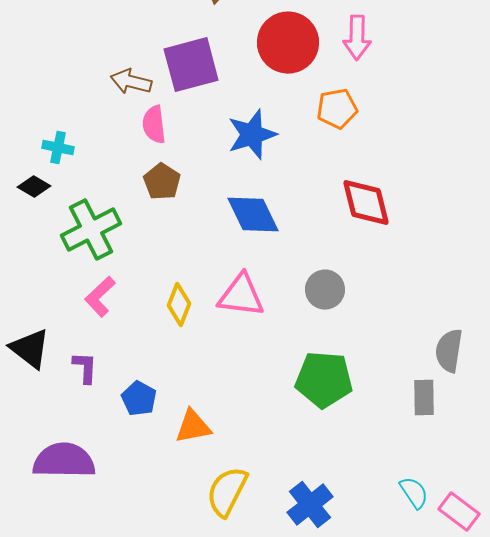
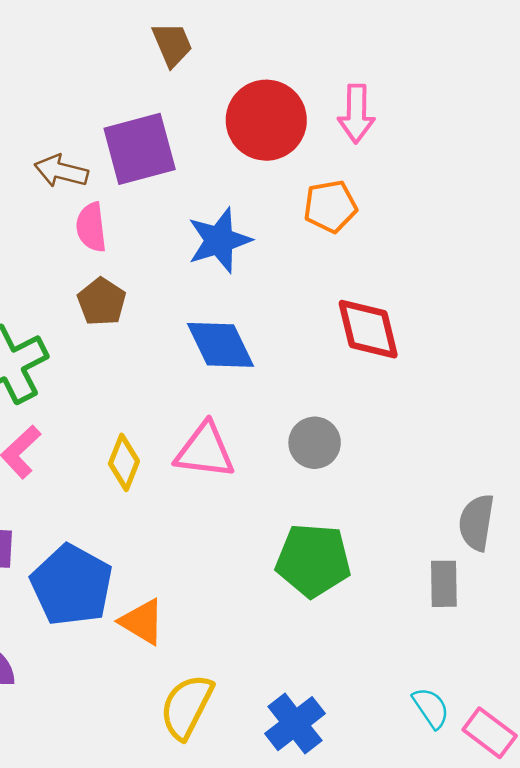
blue pentagon: (139, 399) -> (72, 585), size x1.8
orange triangle: (193, 427) -> (142, 622), turned 42

